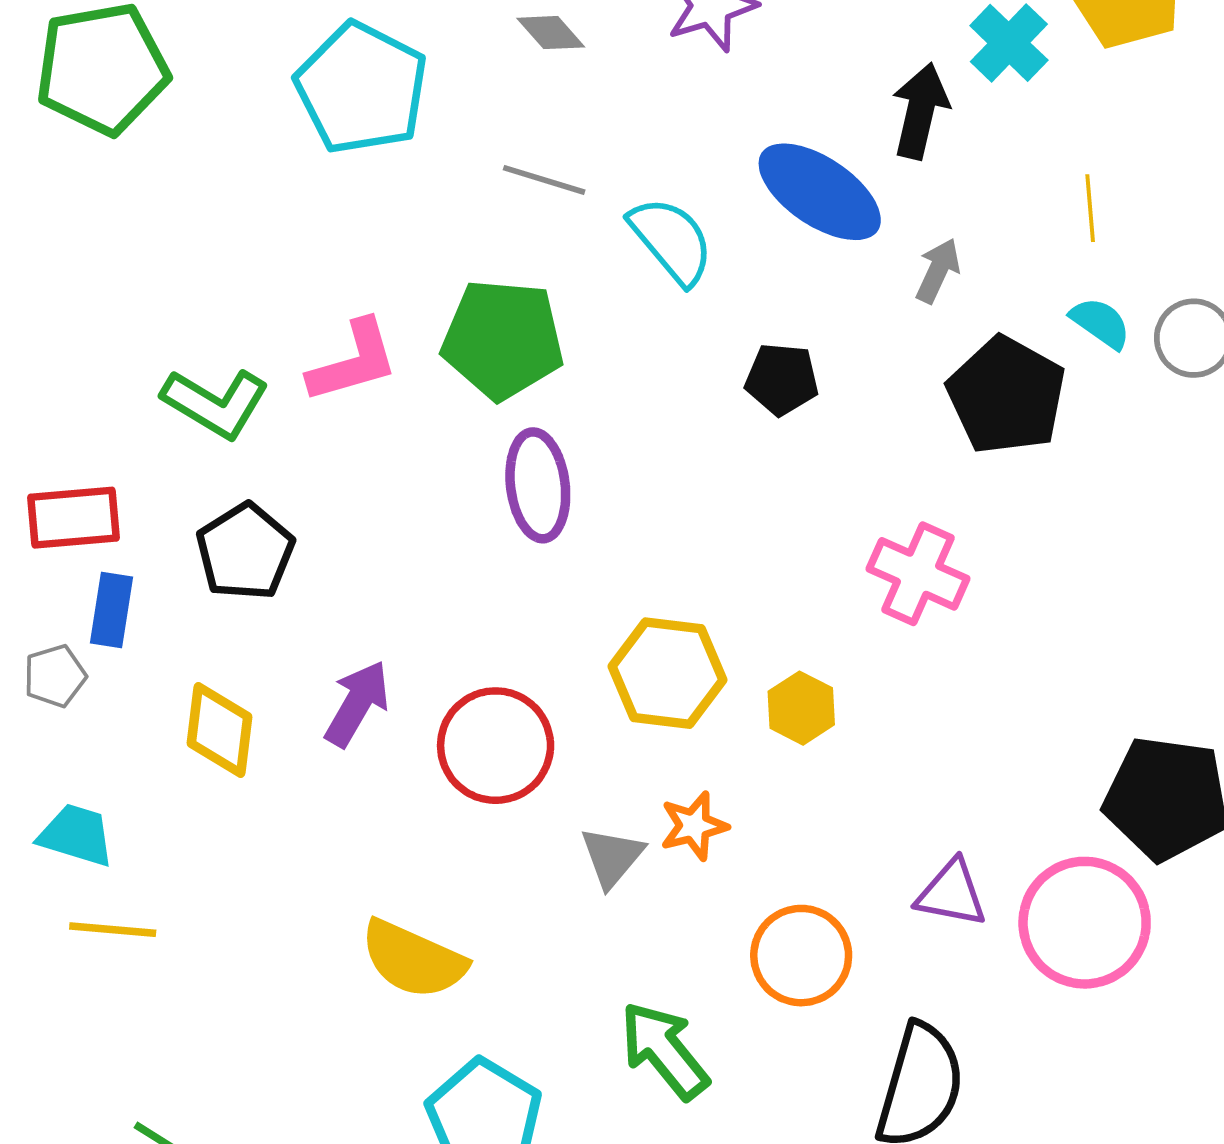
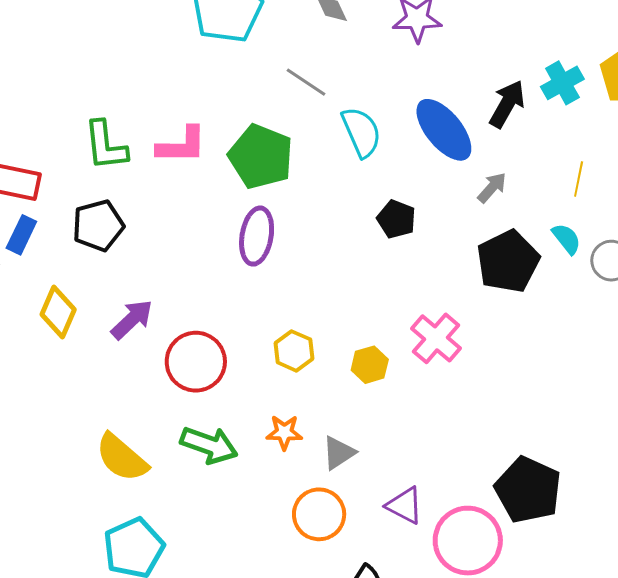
green L-shape: (216, 403) -> (106, 146), turned 36
yellow hexagon: (667, 673) -> (294, 351), size x0.7
yellow hexagon: (801, 708) -> (370, 365), moved
gray triangle: (612, 857) -> (339, 453), moved
green arrow: (664, 1050) -> (209, 445), moved, turned 132

